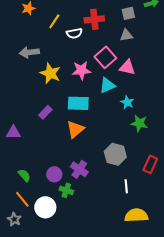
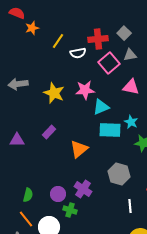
gray square: (128, 13) -> (124, 33), moved, turned -32
gray arrow: (29, 52) -> (18, 84), moved
pink square: (105, 57) -> (109, 63), moved
cyan triangle: (107, 85) -> (101, 107), moved
cyan rectangle: (78, 103) -> (110, 130), moved
purple triangle: (13, 132) -> (17, 140), moved
green semicircle: (24, 175) -> (28, 195), turned 56

